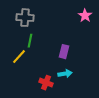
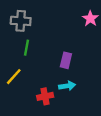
yellow line: (19, 57) -> (14, 77), moved
red cross: (46, 83) -> (45, 96), turned -32

